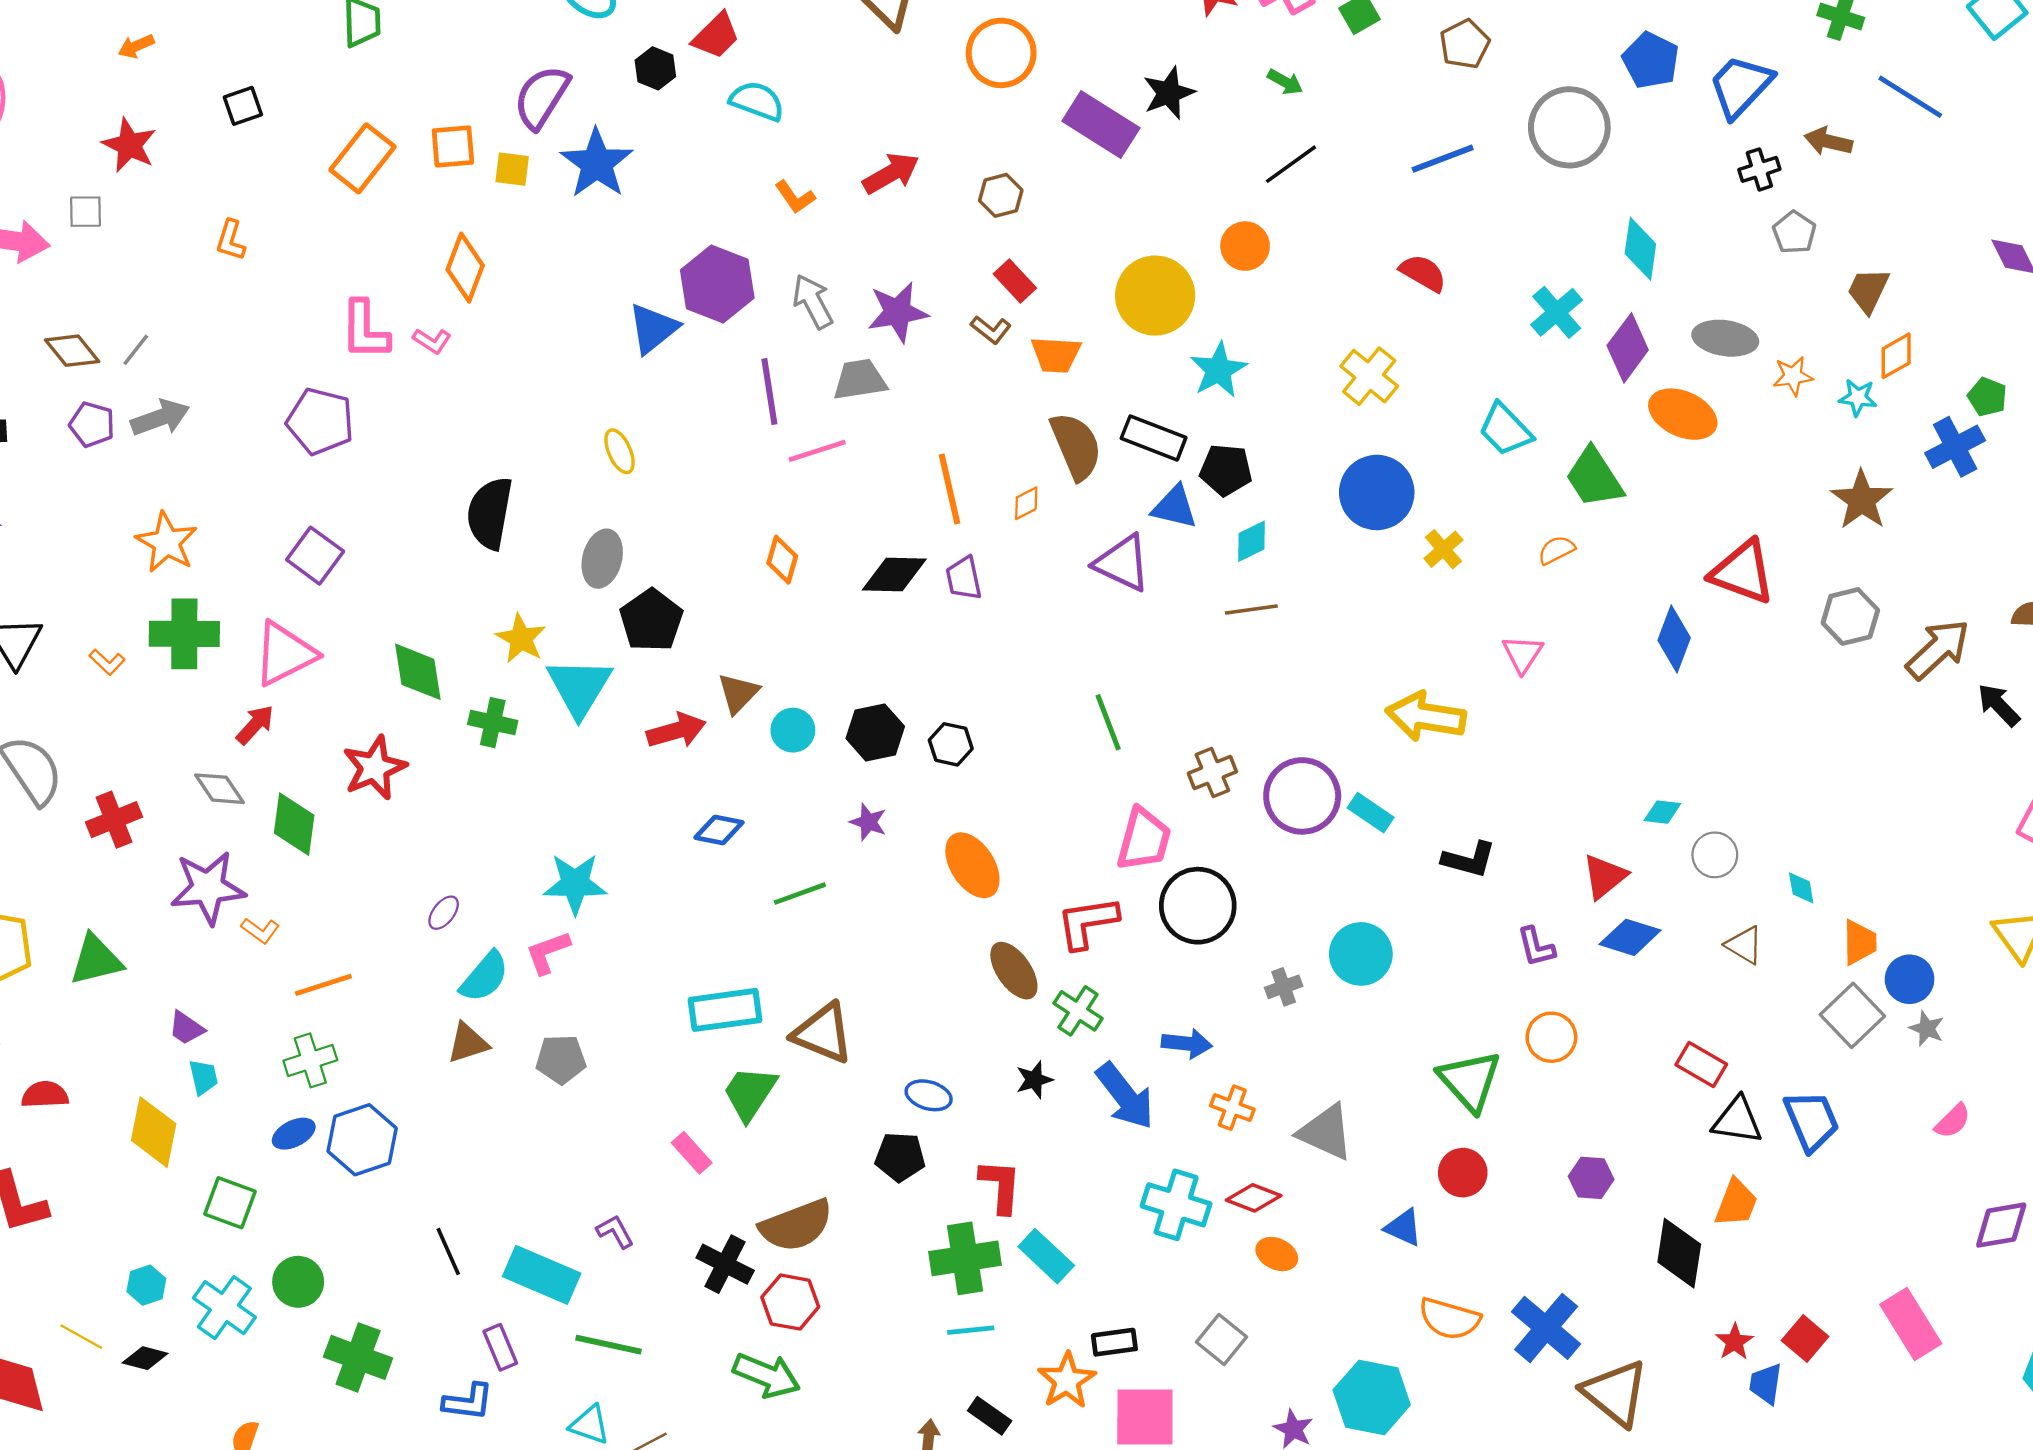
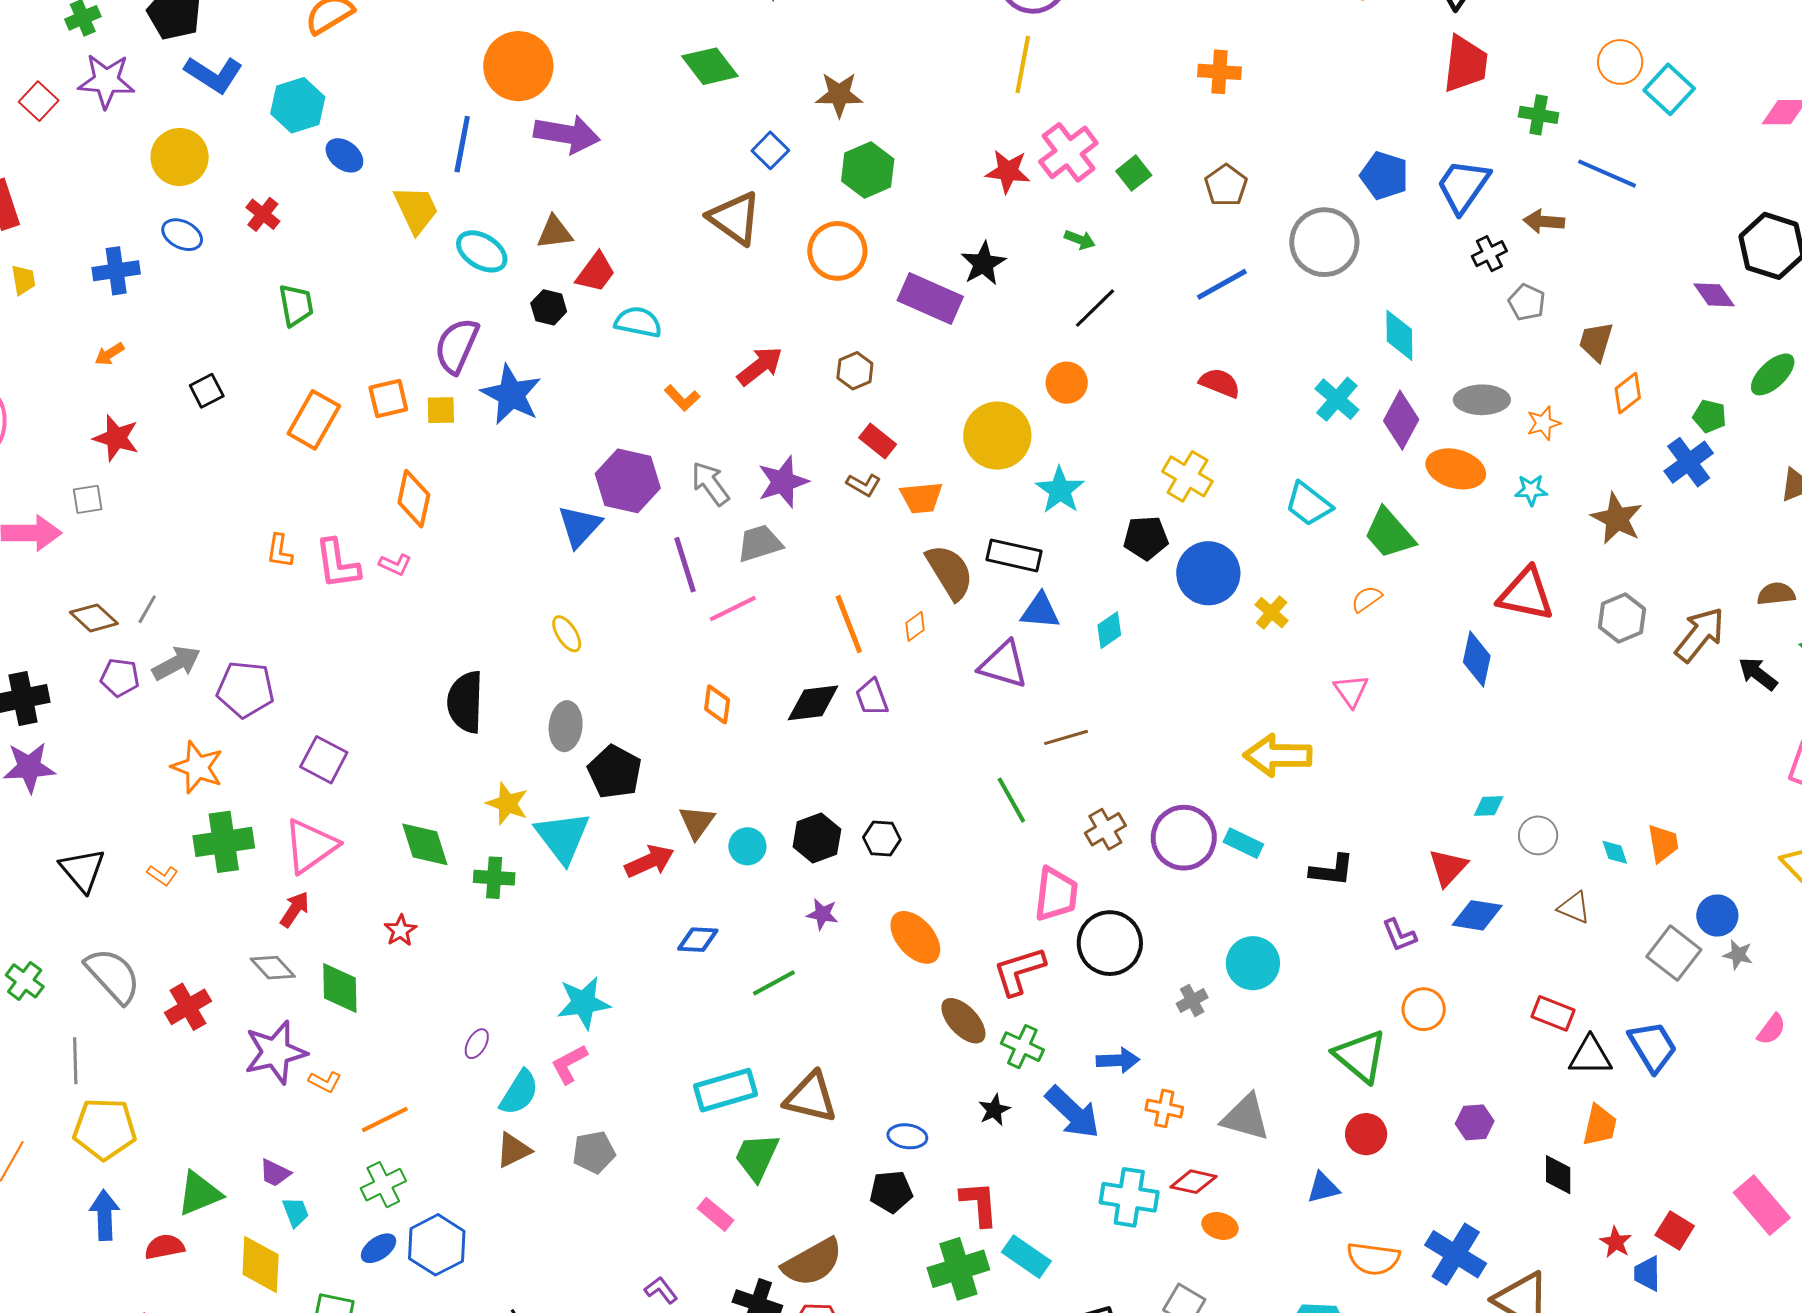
orange L-shape: (231, 240) -> (280, 551), moved
cyan star: (1858, 398) -> (1531, 490), moved
purple pentagon: (320, 421) -> (245, 689), moved
black pentagon: (1226, 470) -> (1146, 538), moved
brown line: (1251, 610) -> (1066, 737), moved
red star: (374, 768) -> (400, 931), size x0.6
orange trapezoid: (1860, 942) -> (1663, 843), moved
green triangle: (96, 960) -> (199, 1193), moved
blue triangle: (1403, 1228) -> (1323, 1188), turned -30
black diamond: (1679, 1253) -> (1558, 1175), size x0.7

